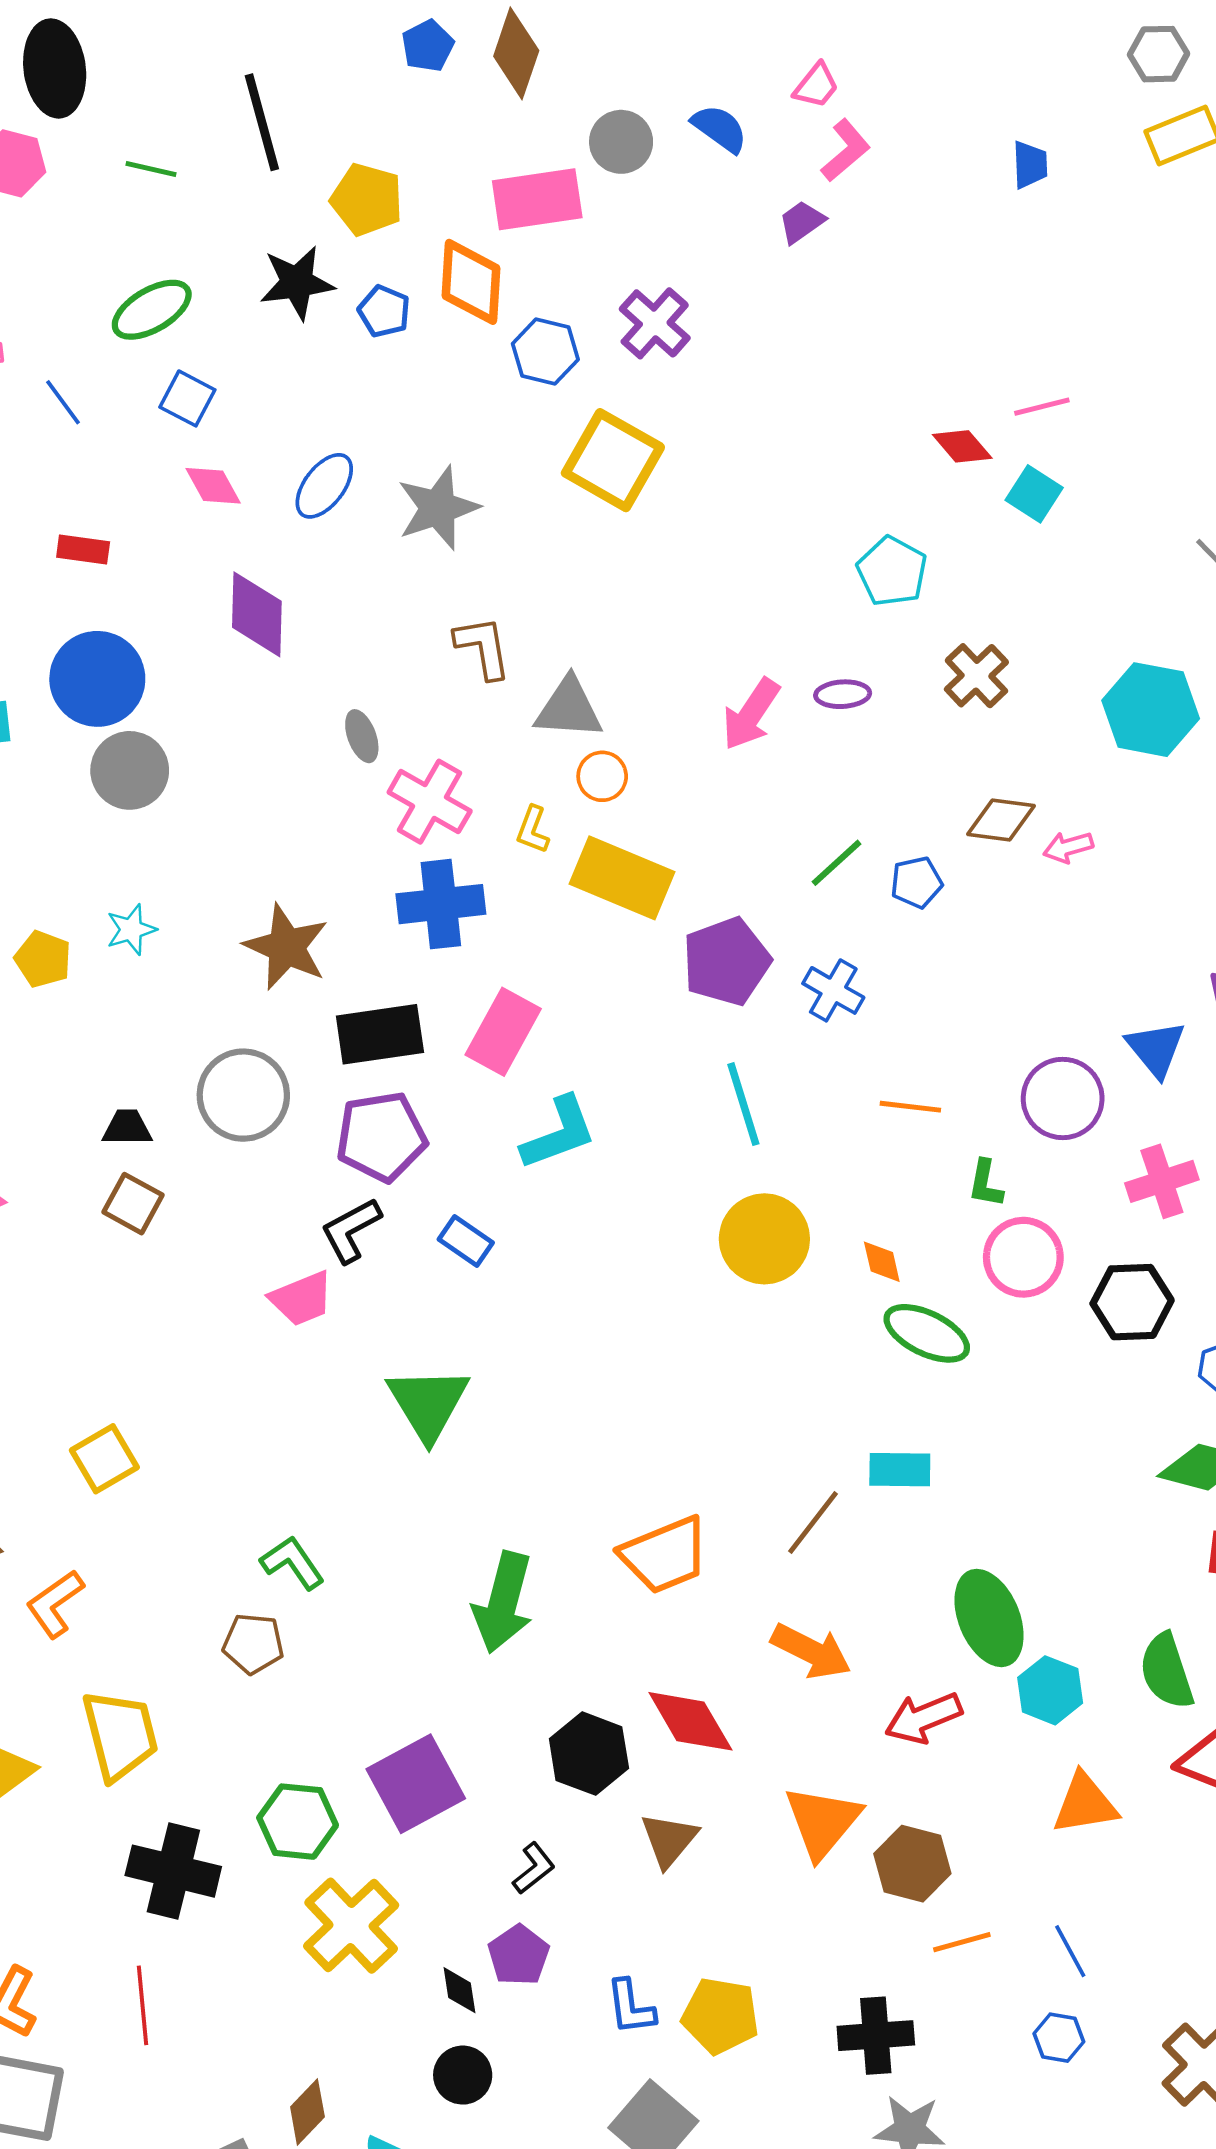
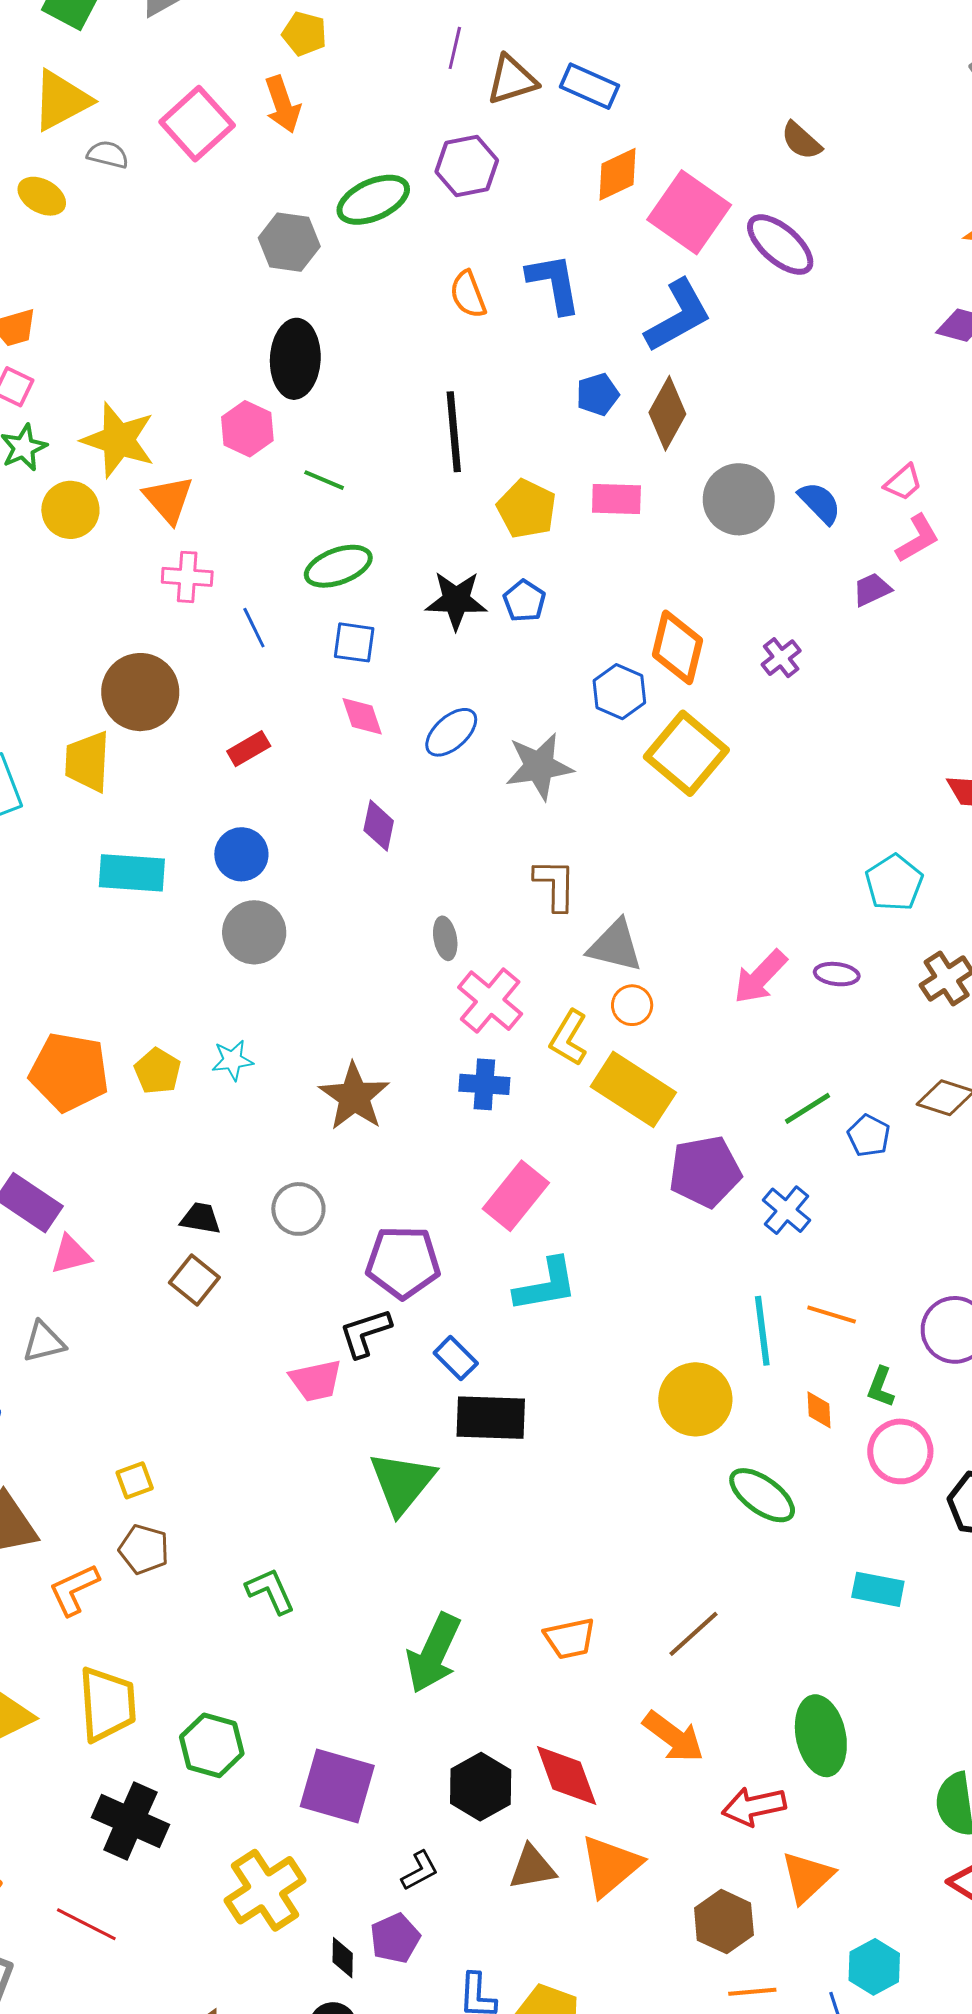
gray circle: (621, 142) -> (739, 499), size x1.4
green line: (151, 169) -> (324, 480), moved
pink rectangle: (537, 199) -> (616, 499), moved, size x0.7
orange diamond: (471, 282) -> (678, 647), moved
black star: (297, 283) -> (456, 600), moved
purple cross: (655, 323) -> (781, 658), moved, size x0.7
blue hexagon: (545, 352) -> (619, 692), moved
blue square: (187, 398) -> (354, 642), turned -30
red rectangle: (83, 550) -> (249, 749), turned -48
purple diamond: (257, 614) -> (379, 826), size x0.7
blue circle: (97, 679) -> (241, 854), size x0.7
yellow L-shape: (533, 830) -> (569, 1038), size x1.4
blue pentagon: (916, 882) -> (869, 1136), turned 30
blue cross: (441, 904) -> (484, 1084), size x0.7
black rectangle: (380, 1034) -> (491, 1418), moved
gray circle: (243, 1095) -> (298, 1209), size x0.7
cyan line: (743, 1104) -> (762, 1331), moved
orange diamond: (882, 1262) -> (819, 1410), moved
green ellipse: (927, 1333) -> (762, 1495), moved
yellow square: (104, 1459) -> (135, 1480), size x0.7
cyan rectangle: (900, 1470) -> (878, 1589), moved
orange trapezoid: (665, 1555) -> (570, 1638), size x0.7
brown pentagon: (253, 1644) -> (144, 1549), moved
cyan hexagon: (1050, 1690) -> (874, 1967), moved
purple square: (416, 1784) -> (337, 1786), turned 34
orange triangle: (1085, 1804) -> (807, 1877), moved, turned -44
green hexagon: (298, 1822) -> (212, 1745), moved
orange triangle: (823, 1822) -> (611, 1866), moved
brown triangle: (669, 1840) -> (532, 1867), turned 30
red line: (143, 2005) -> (86, 1924), turned -68

